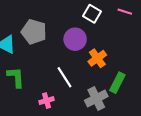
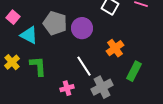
purple circle: (75, 39) -> (82, 28), moved
gray cross: (96, 98) -> (102, 87), moved

